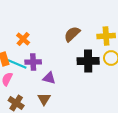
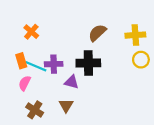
orange cross: (23, 39) -> (31, 32), moved
black cross: (88, 61) -> (88, 63), moved

